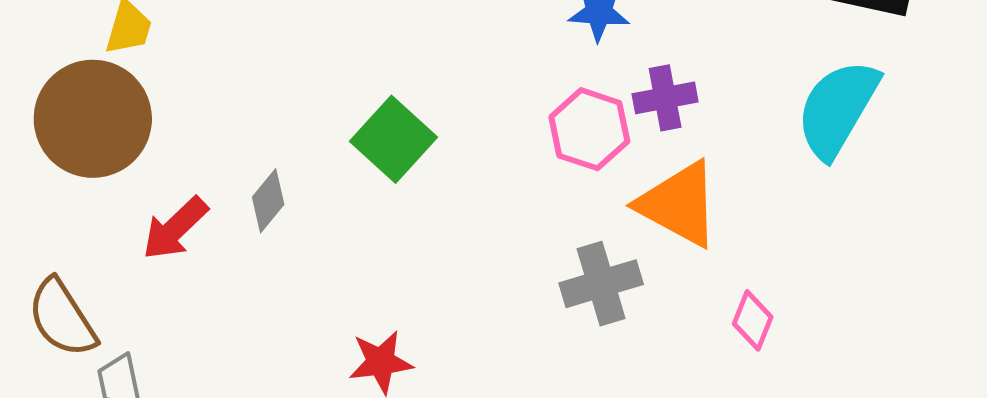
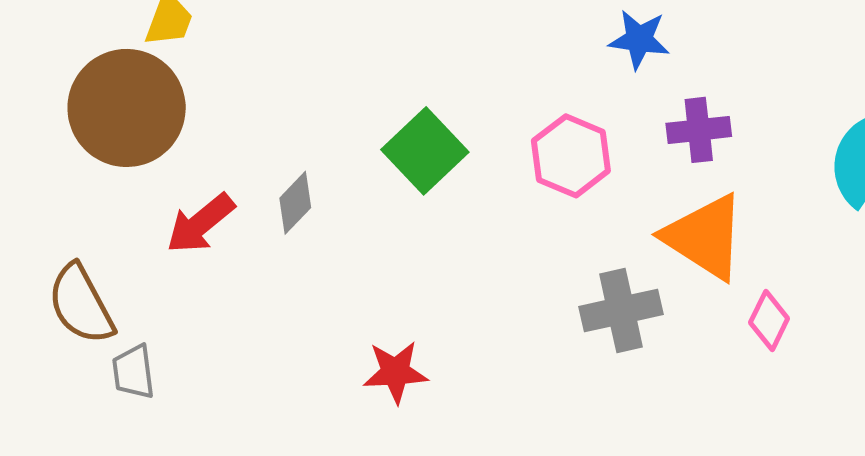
pink hexagon: (589, 129) -> (571, 156), moved
pink diamond: (753, 320) -> (769, 320), moved

